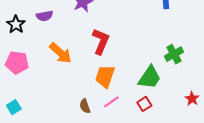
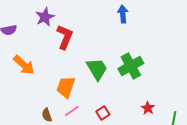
red L-shape: (101, 41) -> (65, 37), moved
green cross: (174, 54) -> (131, 66), size x1.4
green trapezoid: (150, 77) -> (97, 69), moved, turned -65

